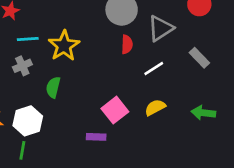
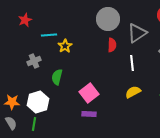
cyan line: (28, 39) -> (49, 35), moved
yellow star: (64, 46) -> (65, 46), size x0.6
white line: (154, 69) -> (132, 63), turned -63
pink square: (115, 110) -> (89, 93), moved

